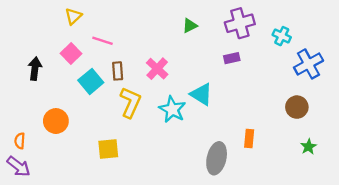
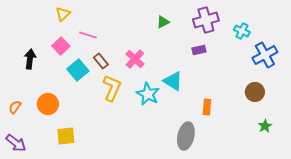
brown rectangle: (118, 71) -> (101, 61), turned -35
orange rectangle: (249, 138) -> (207, 107), moved
orange semicircle: (20, 141) -> (15, 107), moved, turned 32
yellow square: (108, 149) -> (66, 136), moved

